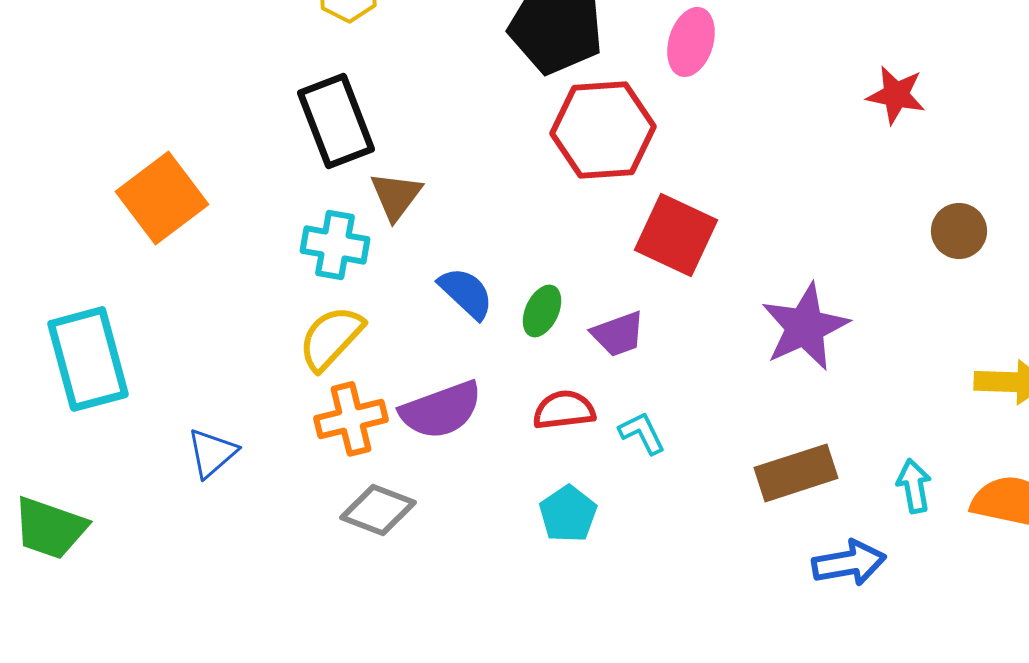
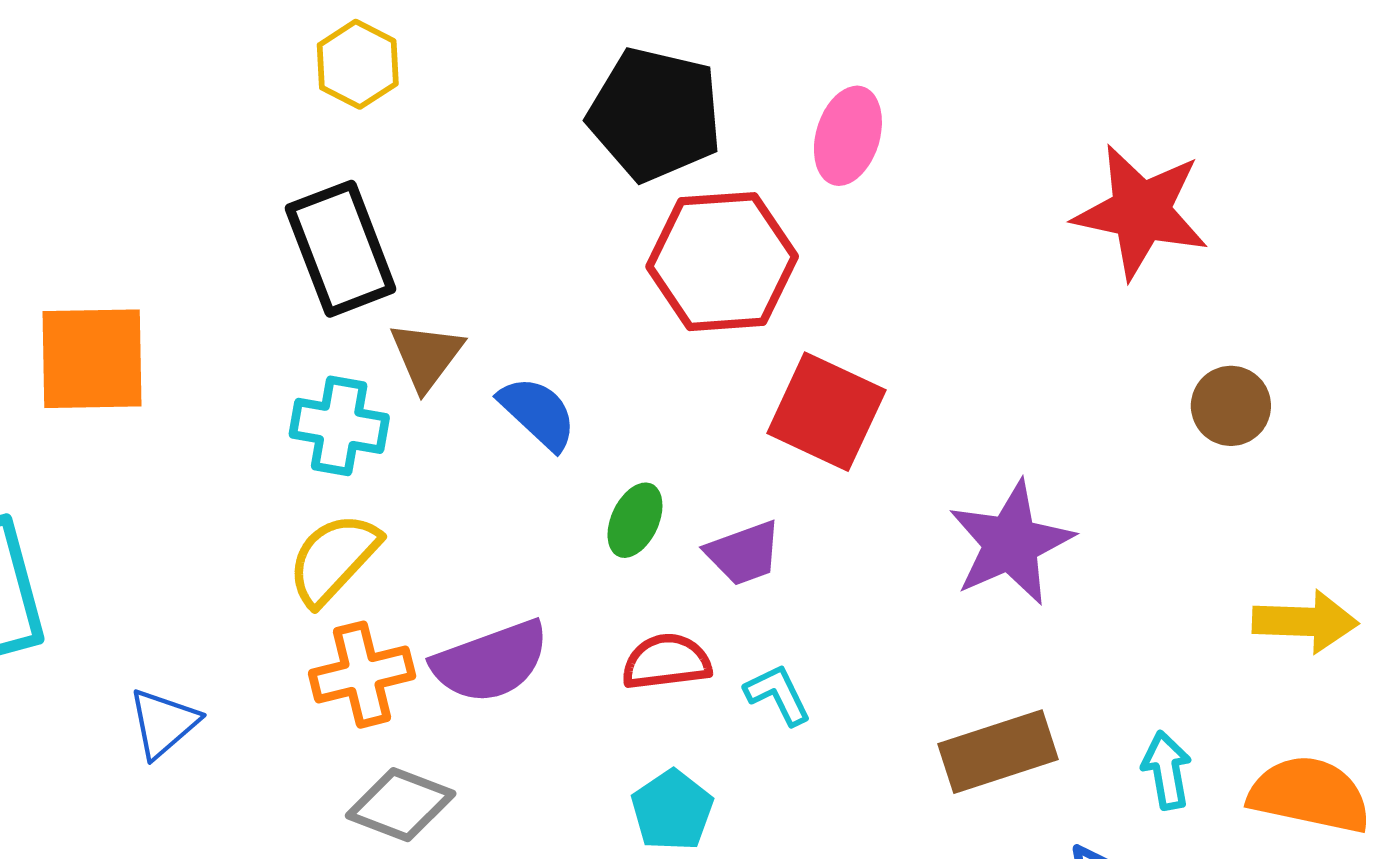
red star: (896, 95) -> (1141, 212), size x1.6
orange square: (162, 198) -> (92, 359), turned 36
blue semicircle: (466, 293) -> (538, 413), moved

